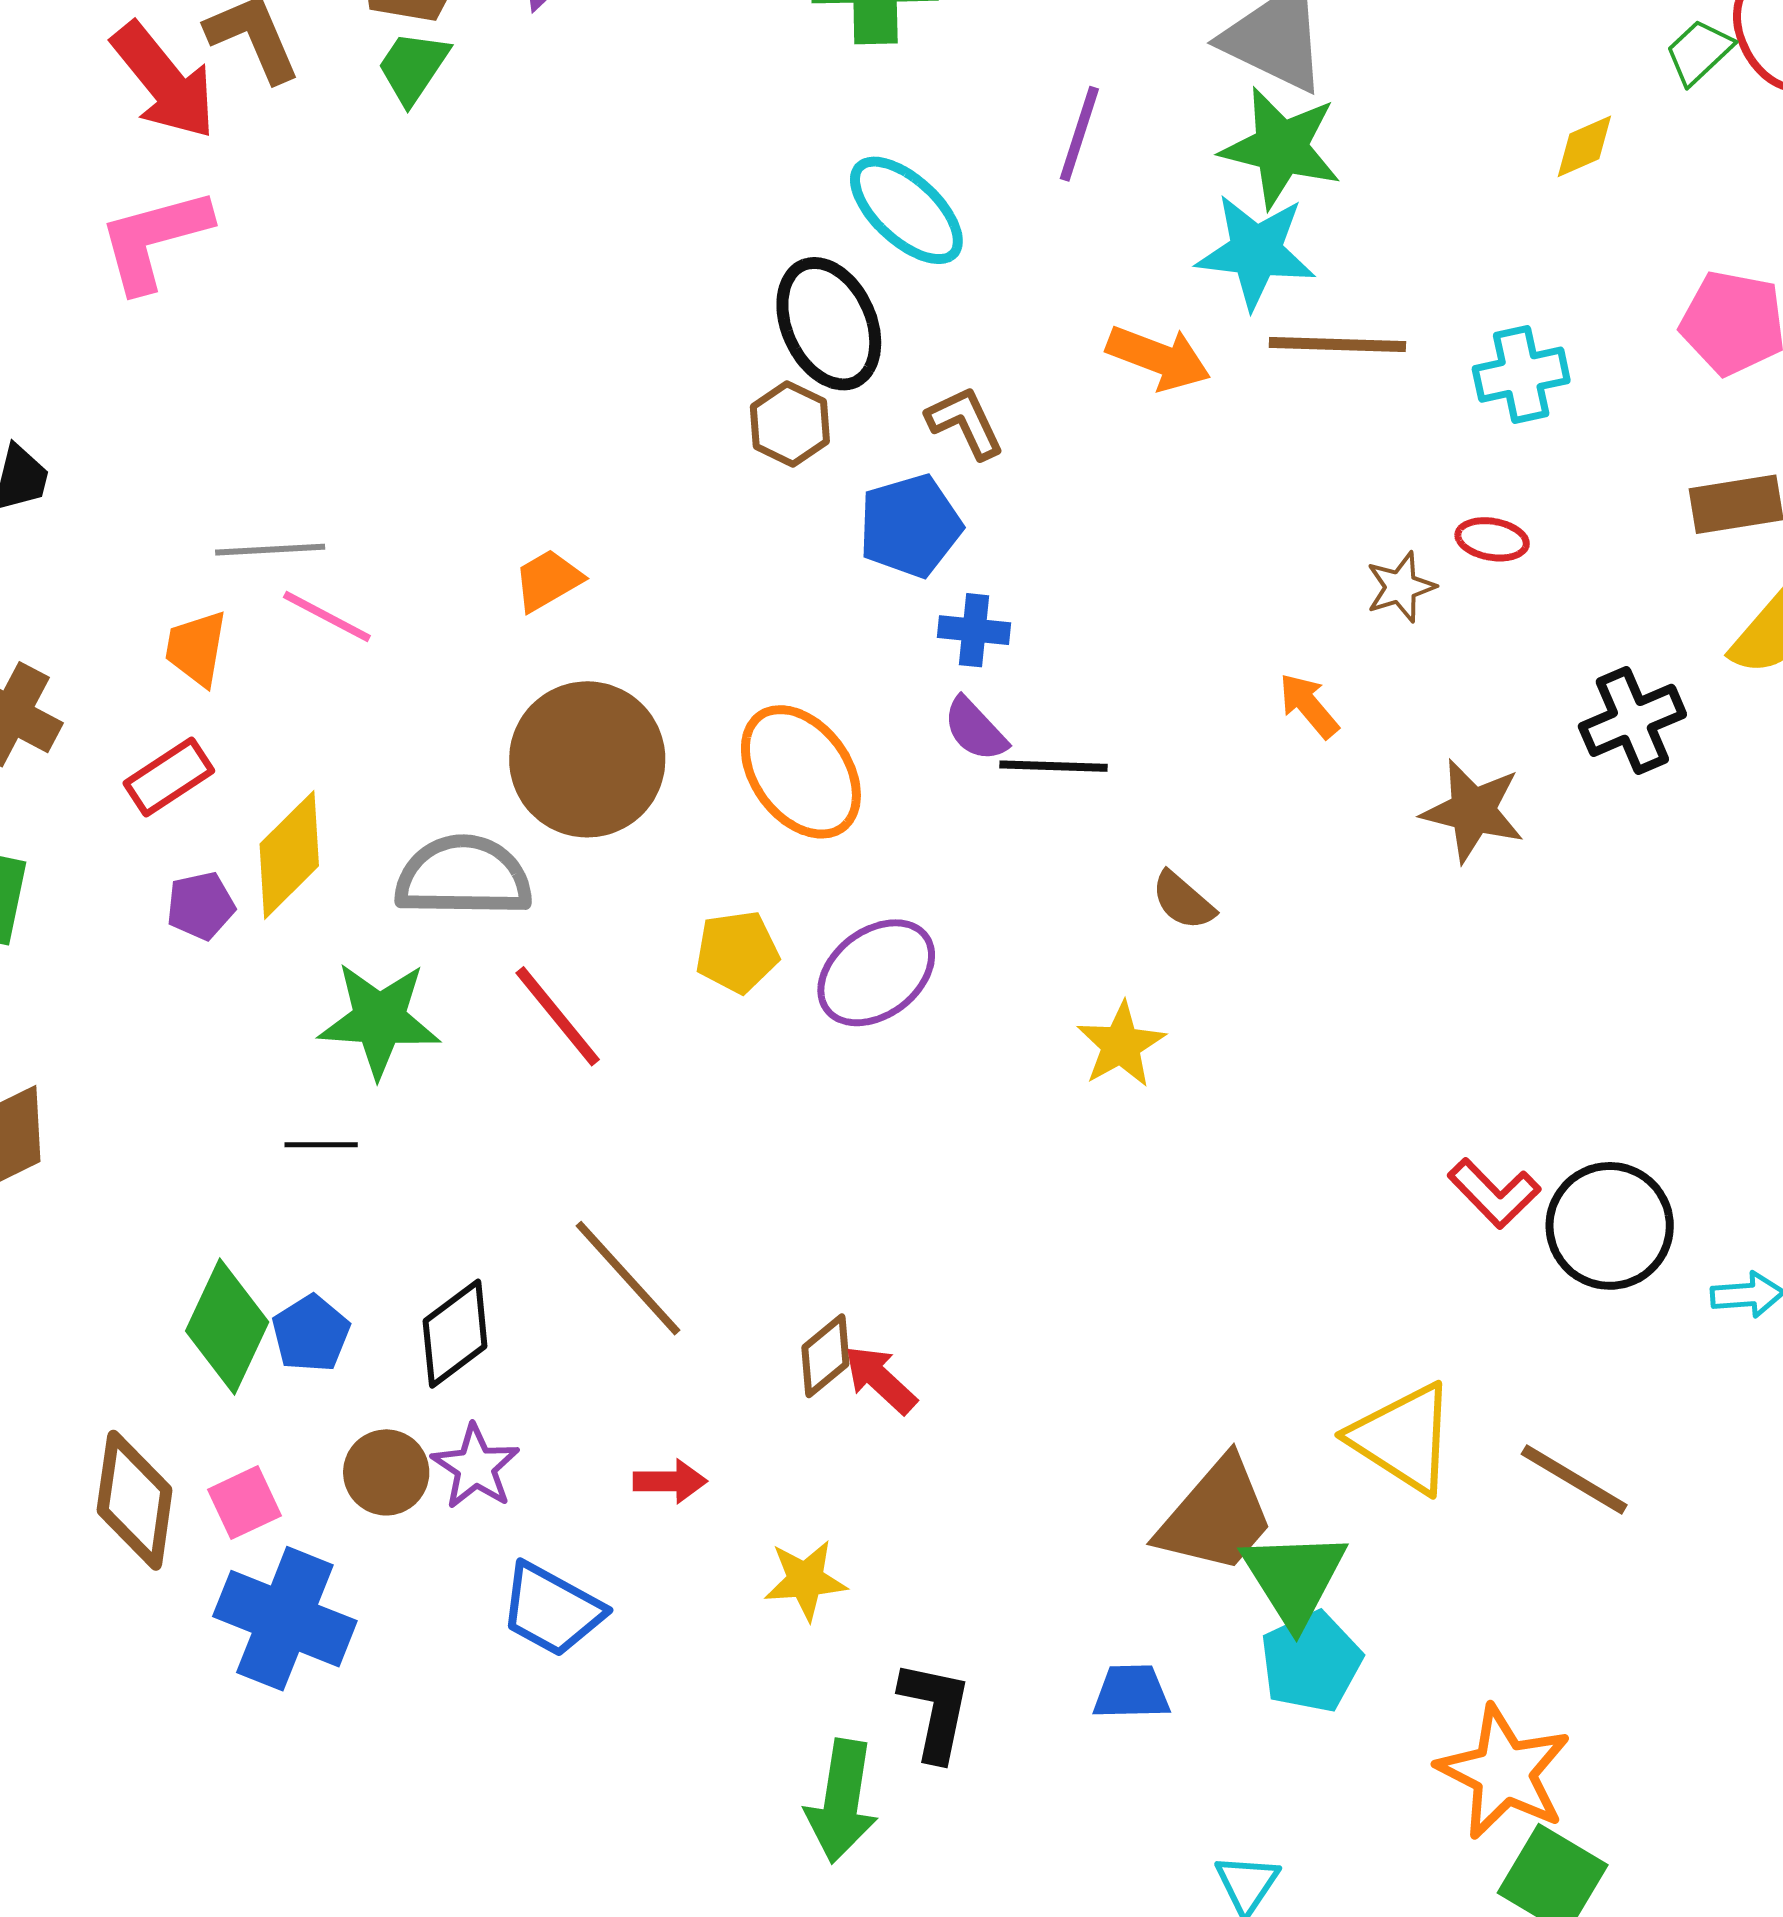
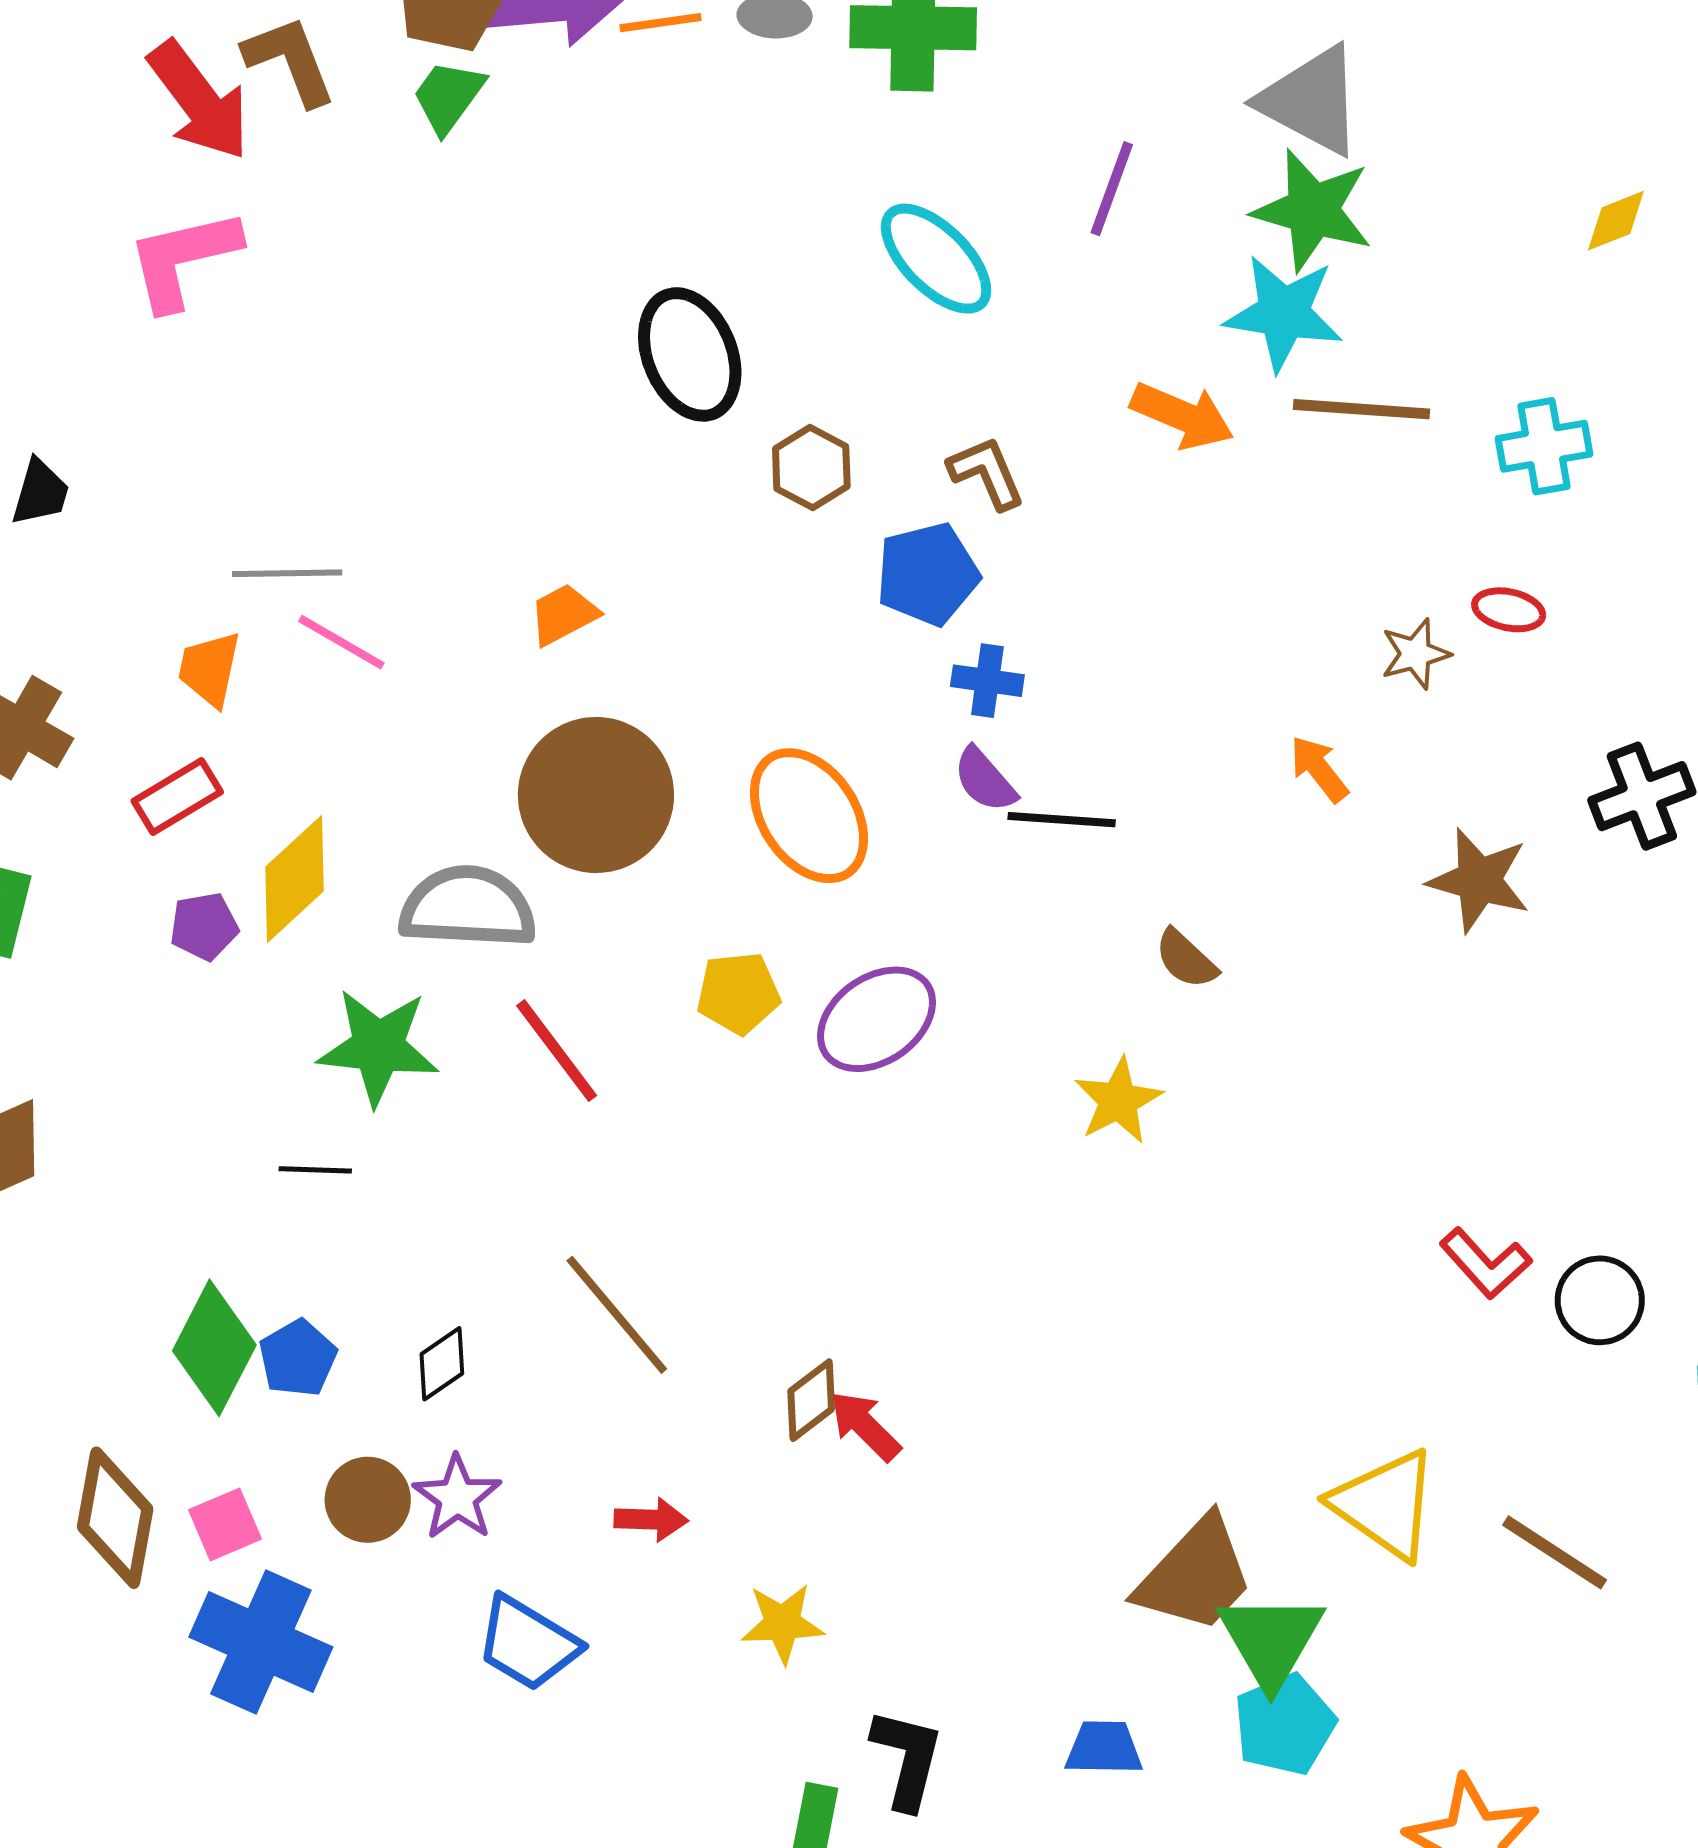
black ellipse: (829, 324) -> (690, 354), moved
black circle: (1610, 1226) -> (1600, 1300), size x0.7
black diamond: (455, 1334) -> (442, 1364), size x0.7

